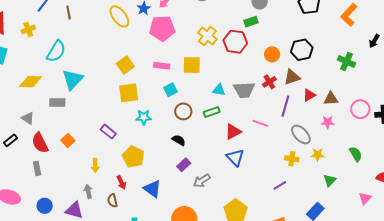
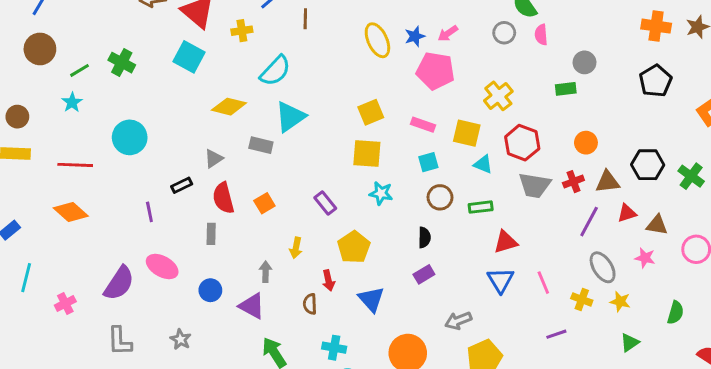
red hexagon: (235, 42) -> (522, 143), moved
black hexagon: (302, 50) -> (648, 165), moved
cyan triangle: (219, 90) -> (483, 164), moved
gray triangle: (28, 118) -> (214, 159), turned 40
pink line: (260, 123) -> (543, 283), moved, turned 35
black semicircle: (179, 140) -> (424, 237), turned 48
green semicircle: (356, 154) -> (675, 313), turned 35
gray arrow: (202, 181) -> (458, 321), moved
gray arrow: (88, 191) -> (266, 272), moved

